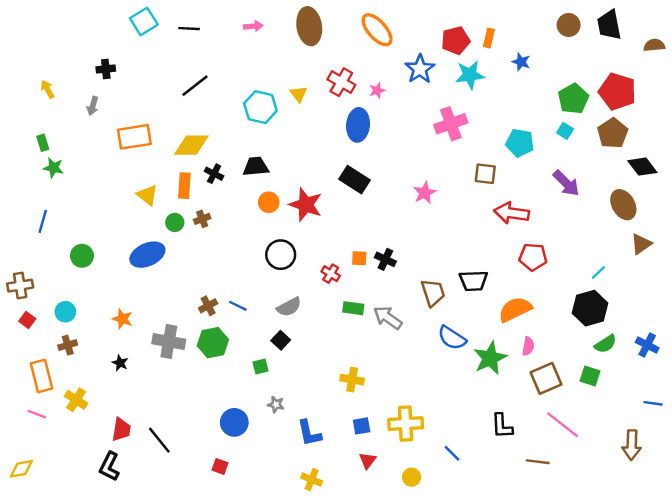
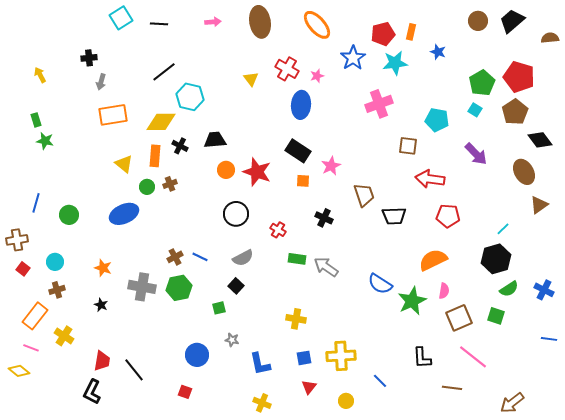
black trapezoid: (609, 25) -> (512, 21), turned 60
gray arrow: (93, 106) -> (101, 82), moved
cyan hexagon: (260, 107) -> (190, 97), moved
pink star: (425, 193) -> (331, 166), moved
blue line: (43, 221) -> (36, 203), moved
orange square: (359, 258) -> (303, 181), moved
black trapezoid: (473, 281) -> (394, 216), moved
brown trapezoid: (433, 293) -> (364, 195), moved
orange rectangle: (42, 376) -> (35, 316), turned 52
brown arrow: (632, 445) -> (512, 403), moved, turned 50
yellow diamond: (21, 469) -> (19, 371), moved, turned 50

